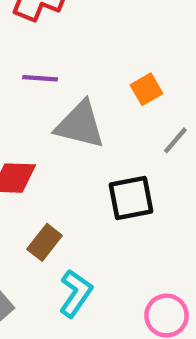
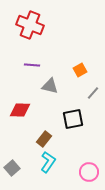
gray triangle: (80, 125) -> (50, 86), size x0.7
brown rectangle: (45, 242) -> (44, 139), moved

